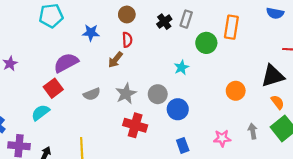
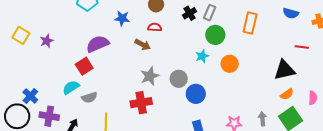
red semicircle: (127, 40) -> (155, 27), turned -88
green circle: (206, 43) -> (215, 35), moved
brown arrow: (115, 60) -> (143, 45), turned -105
orange circle: (236, 91) -> (230, 64), moved
gray semicircle: (92, 94) -> (89, 98), moved
orange semicircle: (278, 102) -> (287, 94), turned 88
red cross: (135, 125) -> (141, 103), moved, turned -30

